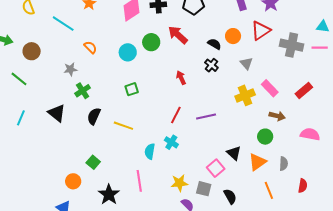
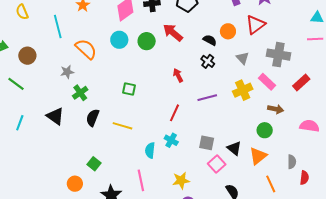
cyan line: (63, 24) -> (58, 27), turned 45
gray cross: (292, 45) -> (278, 55), moved
orange semicircle: (90, 47) -> (86, 49), size x1.6
cyan circle: (128, 52) -> (119, 40), moved
green square: (132, 89) -> (129, 89), turned 32
purple line: (206, 116) -> (207, 98), moved
gray semicircle: (284, 164) -> (292, 162), moved
gray square: (204, 189) -> (207, 143), moved

